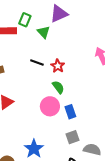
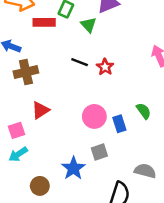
green semicircle: (58, 87) -> (144, 111), moved
gray square: (72, 137) -> (99, 152), moved

